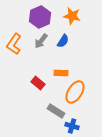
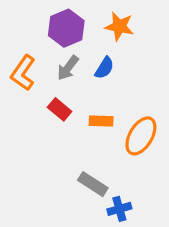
red rectangle: (38, 83) -> (60, 109), moved
orange ellipse: (75, 92) -> (141, 136), moved
blue cross: (72, 126) -> (119, 209), turned -32

